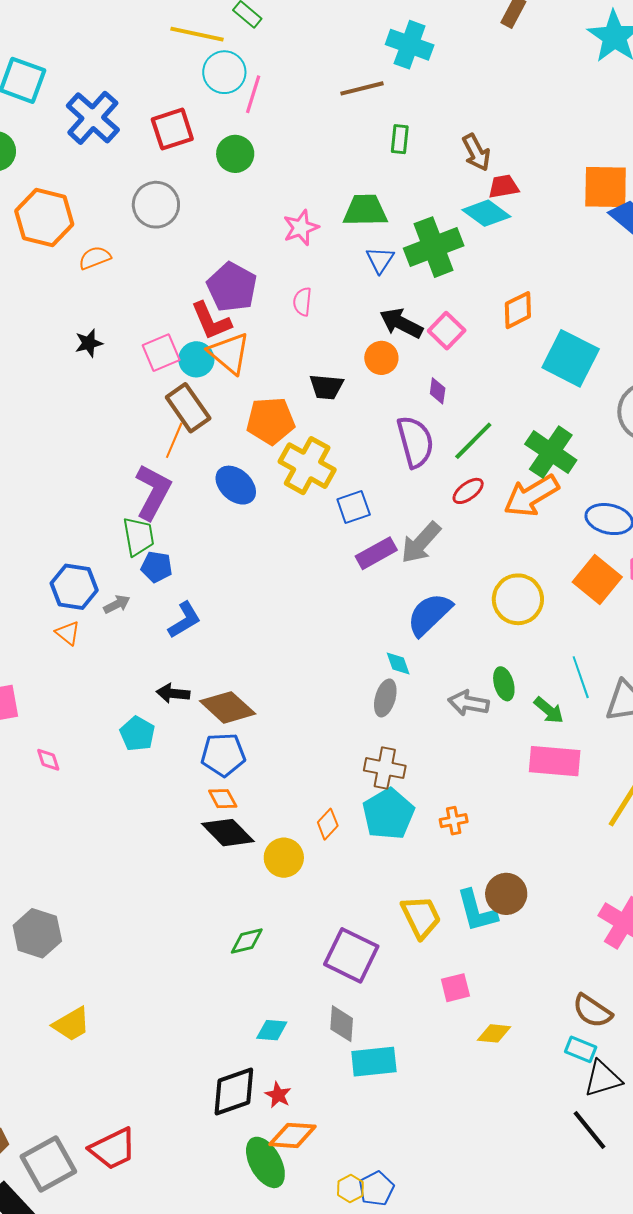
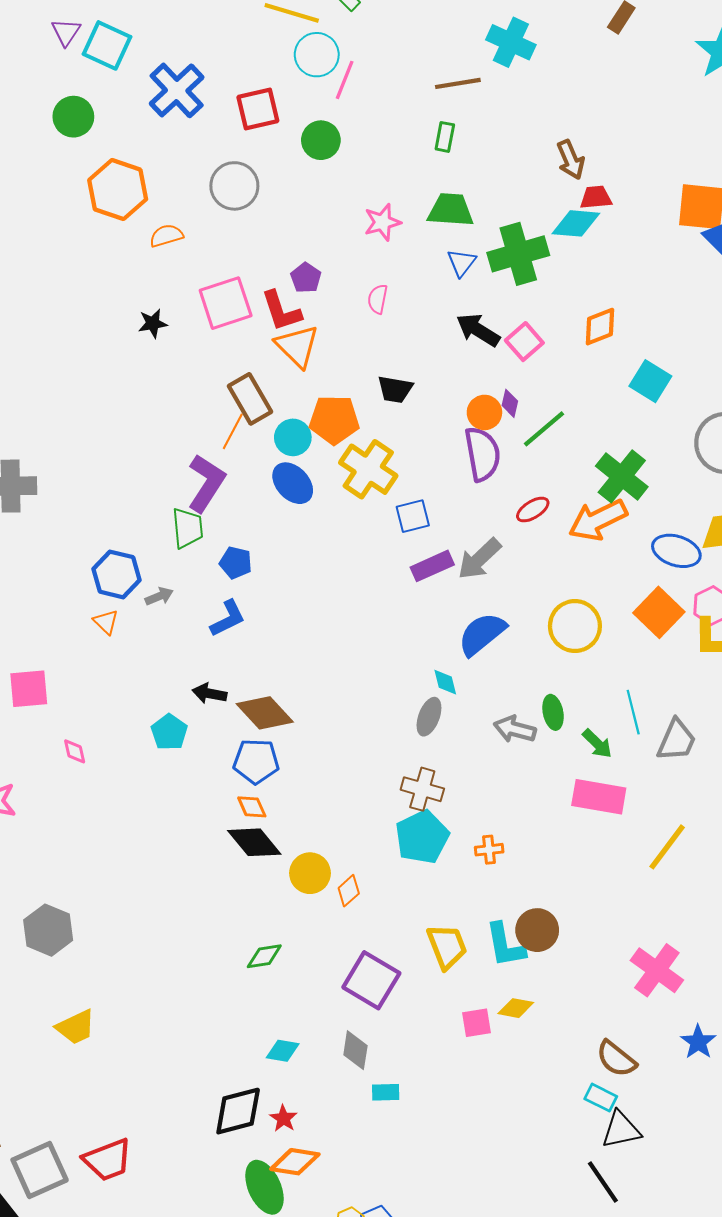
green rectangle: (400, 139) -> (445, 137), moved
cyan diamond: (486, 213) -> (576, 223), turned -36
purple pentagon: (232, 287) -> (306, 278), size x0.6
pink square: (161, 353) -> (226, 303), moved, size x1.4
orange circle: (381, 358) -> (484, 412), moved
cyan square: (571, 358) -> (650, 381), size x0.7
cyan circle: (196, 359) -> (293, 437), moved
green line: (473, 441) -> (544, 429), moved
blue pentagon: (157, 567) -> (236, 563), moved
orange diamond: (328, 824) -> (349, 891), moved
yellow diamond: (494, 1033) -> (516, 1008), moved
cyan rectangle: (374, 1062) -> (386, 1092), size x0.6

